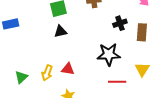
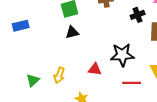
black cross: (120, 23) -> (138, 15), moved
red triangle: (68, 69) -> (95, 69), moved

